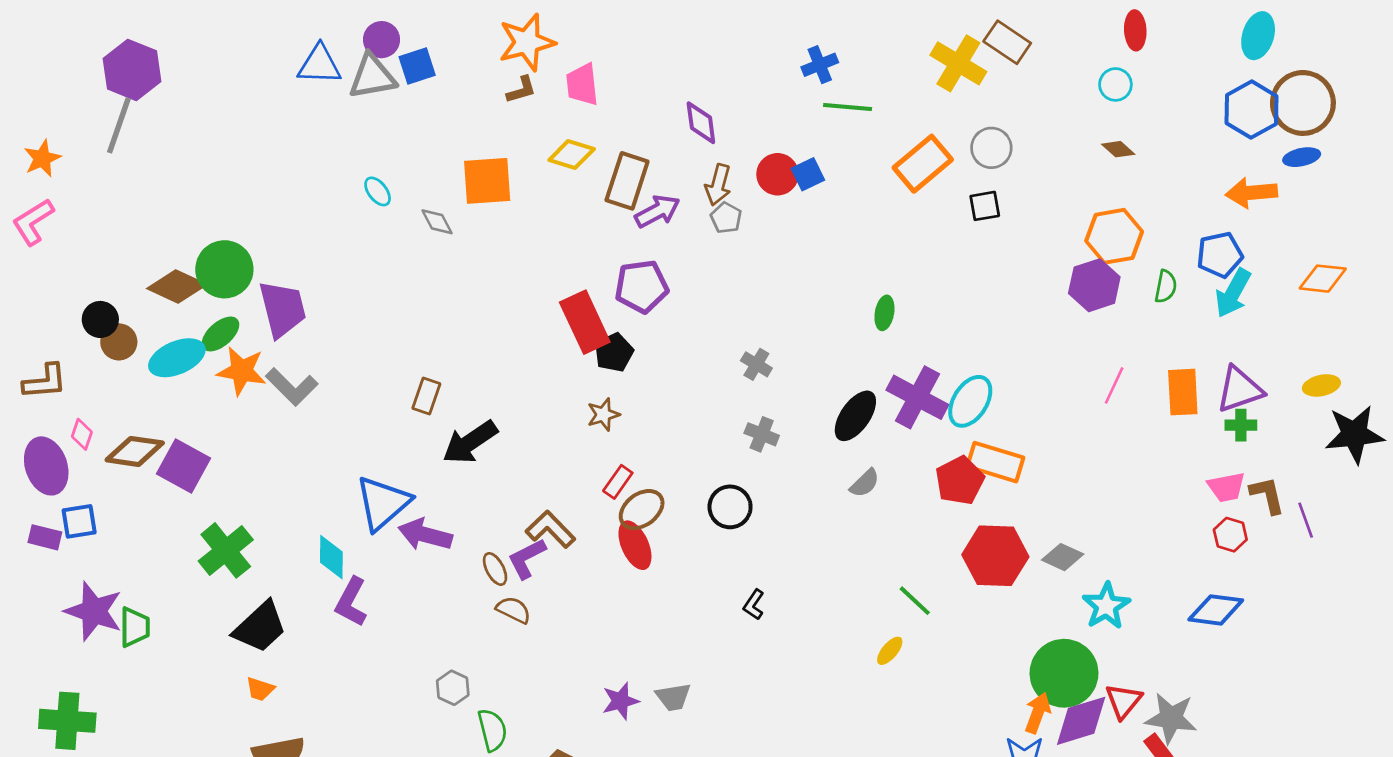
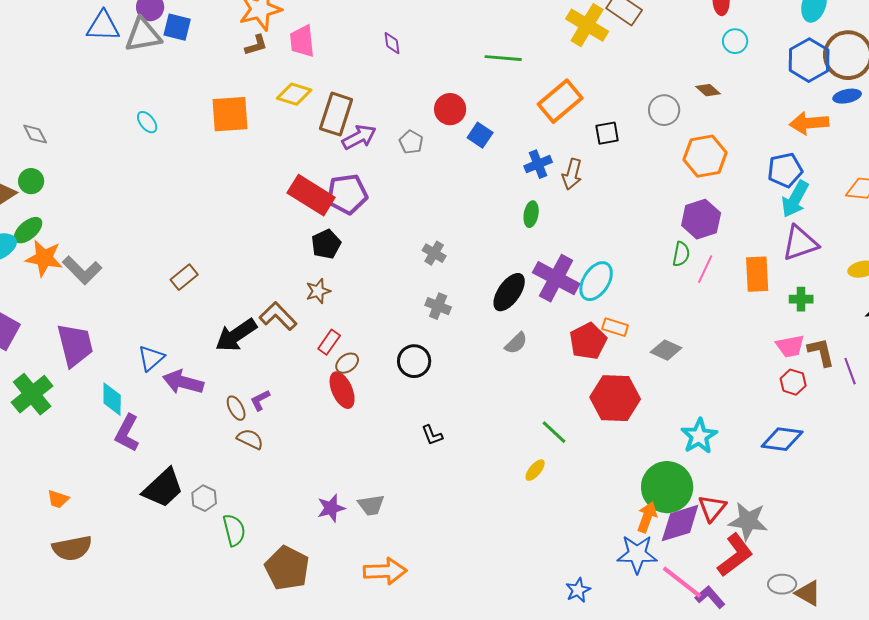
blue cross: (820, 65) -> (538, 164), moved
blue square: (417, 66) -> (177, 27), turned 32
cyan circle: (1115, 84) -> (735, 41), moved
purple diamond: (701, 123) -> (392, 43), moved, size x0.7
gray circle: (991, 148) -> (664, 110), moved
blue square: (808, 174) -> (480, 135), moved, turned -30
brown arrow: (718, 185) -> (572, 174), moved
gray diamond: (437, 222) -> (35, 134), moved
green circle: (224, 269) -> (31, 181), size x0.6
purple hexagon: (1094, 285) -> (701, 219), moved
green semicircle: (1166, 286) -> (681, 254), moved
purple trapezoid: (283, 309) -> (75, 345), moved
red rectangle: (585, 322) -> (311, 195), moved, turned -33
purple triangle: (1240, 389) -> (800, 243), moved
brown rectangle: (426, 396) -> (184, 277), turned 32
black arrow: (470, 442) -> (236, 335), moved
orange rectangle: (995, 462) -> (615, 327), size x0.6
blue triangle: (383, 503) -> (151, 358), size x0.6
brown ellipse: (642, 510) -> (347, 363), size x0.7
brown L-shape: (550, 529) -> (278, 316), moved
gray diamond: (1063, 557) -> (666, 350), moved
purple L-shape: (527, 558) -> (260, 400), size x0.7
black L-shape: (754, 605) -> (432, 435), turned -55
black trapezoid: (260, 627) -> (163, 488), moved

